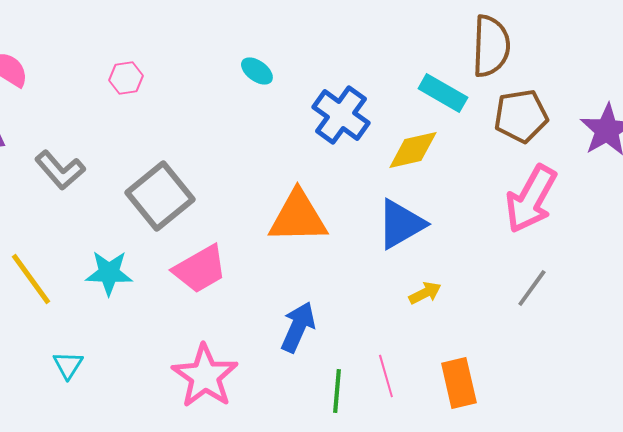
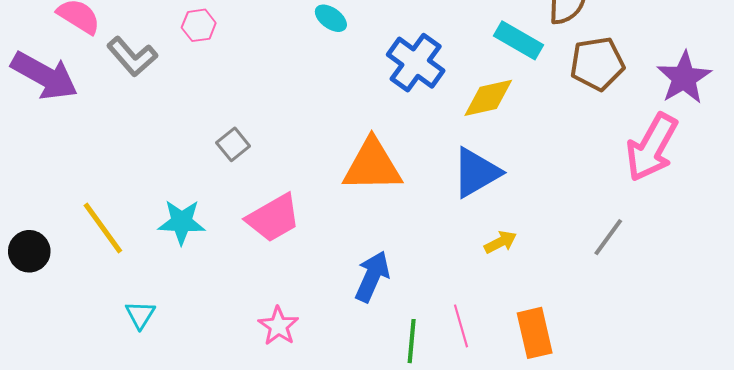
gray L-shape: (60, 170) -> (132, 57), moved
gray square: (160, 196) -> (233, 144), size x0.5
pink arrow: (531, 199) -> (652, 147), moved
pink star: (205, 376) -> (278, 326), size x0.6

